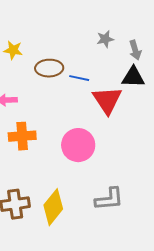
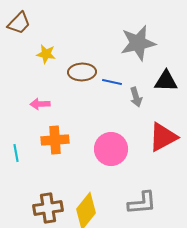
gray star: (105, 39) -> (138, 43), size x2.0
gray arrow: (135, 50) -> (136, 97), moved
red triangle: (107, 100) -> (163, 137), moved, turned 36

